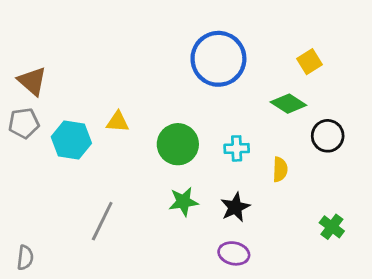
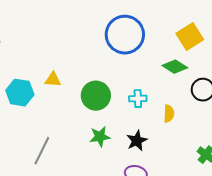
yellow square: (309, 62) -> (190, 37), size x1.5

